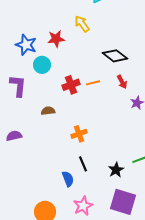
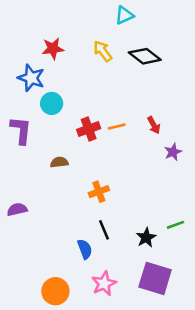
red star: (56, 39) -> (53, 49), moved
black diamond: (115, 56) -> (145, 56), moved
purple semicircle: (14, 136) -> (17, 209), moved

